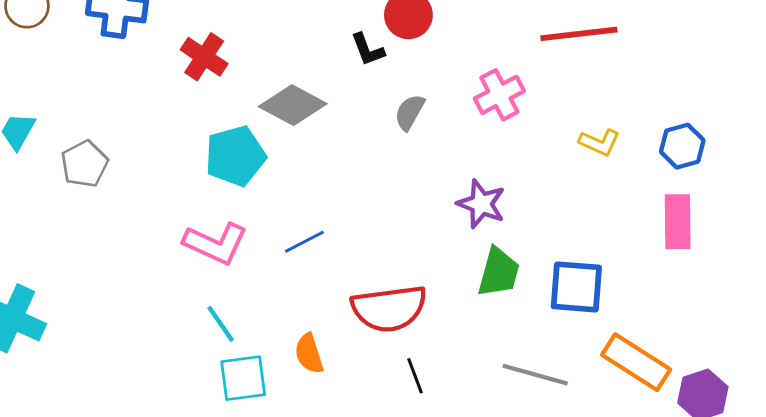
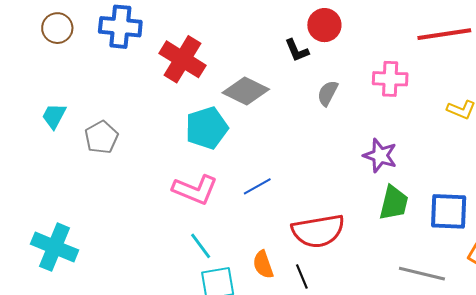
red cross: (204, 57) -> (183, 59), size x1.4
pink cross: (499, 95) -> (390, 79), turned 32
black line: (415, 376) -> (302, 277), moved

